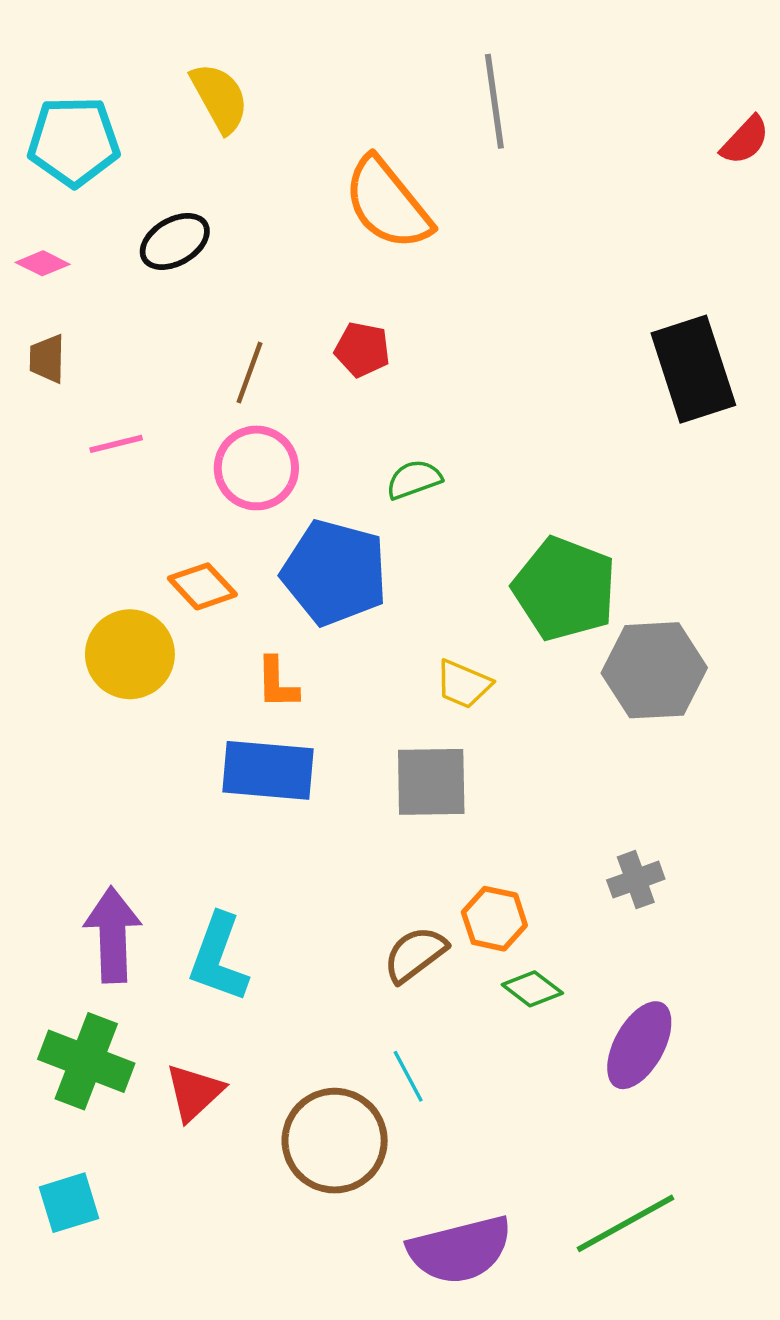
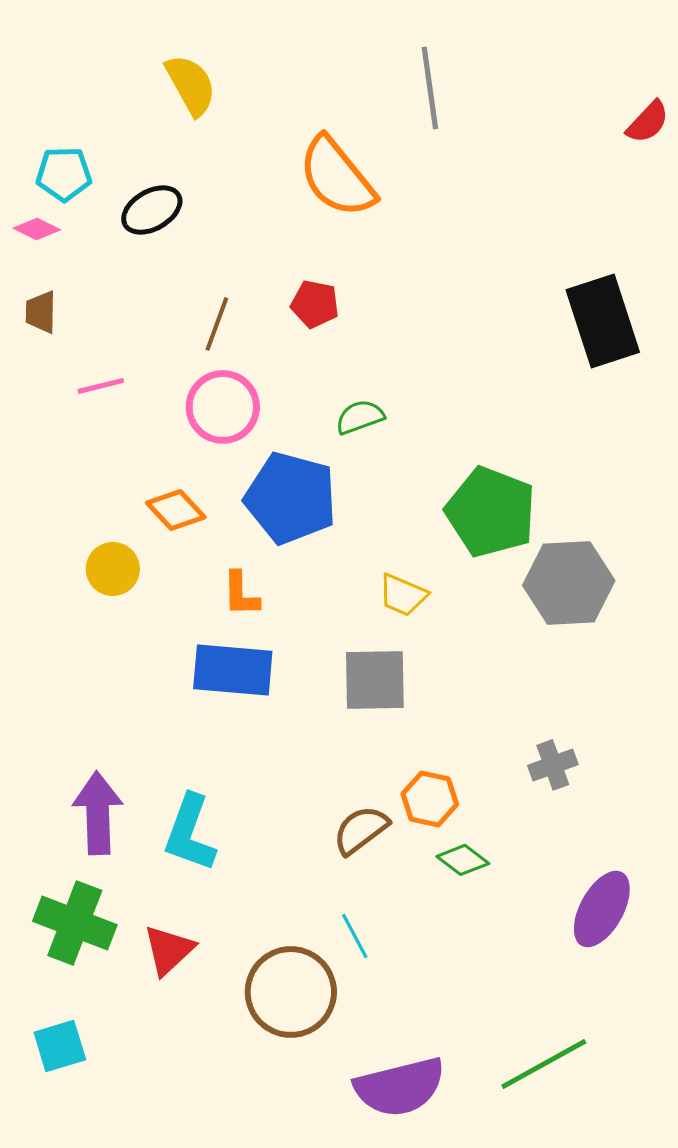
cyan pentagon: (74, 141) -> (64, 174), moved, size x0.7
yellow circle: (130, 654) -> (113, 569), size x0.7
purple ellipse: (639, 1045) -> (602, 909), moved

